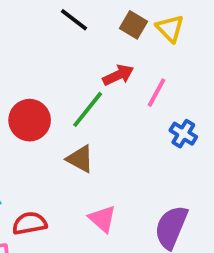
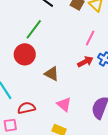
red arrow: (118, 75) -> (85, 62), moved
green line: (88, 109) -> (34, 29), moved

